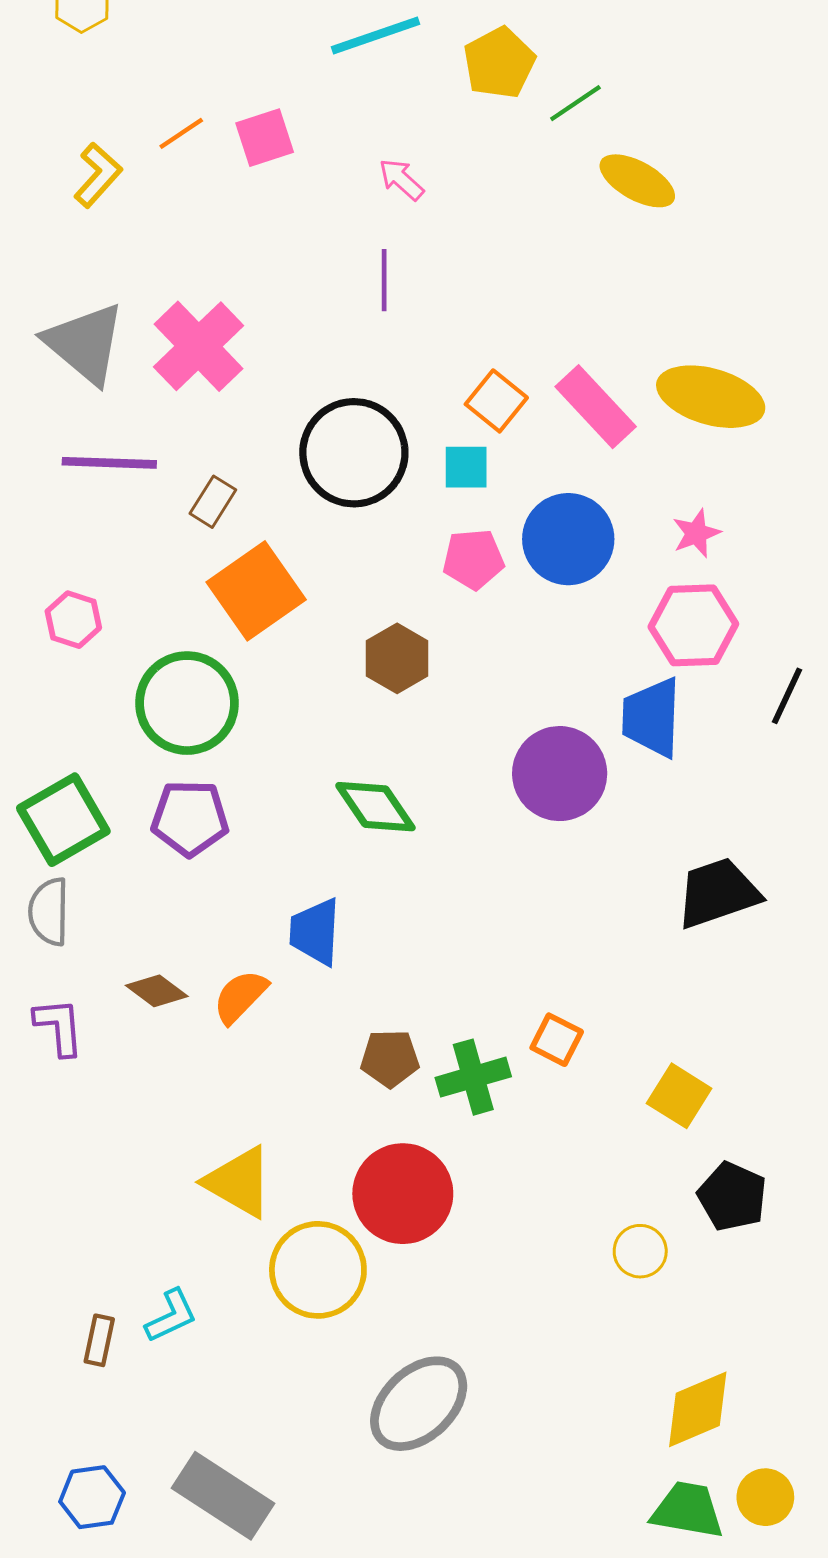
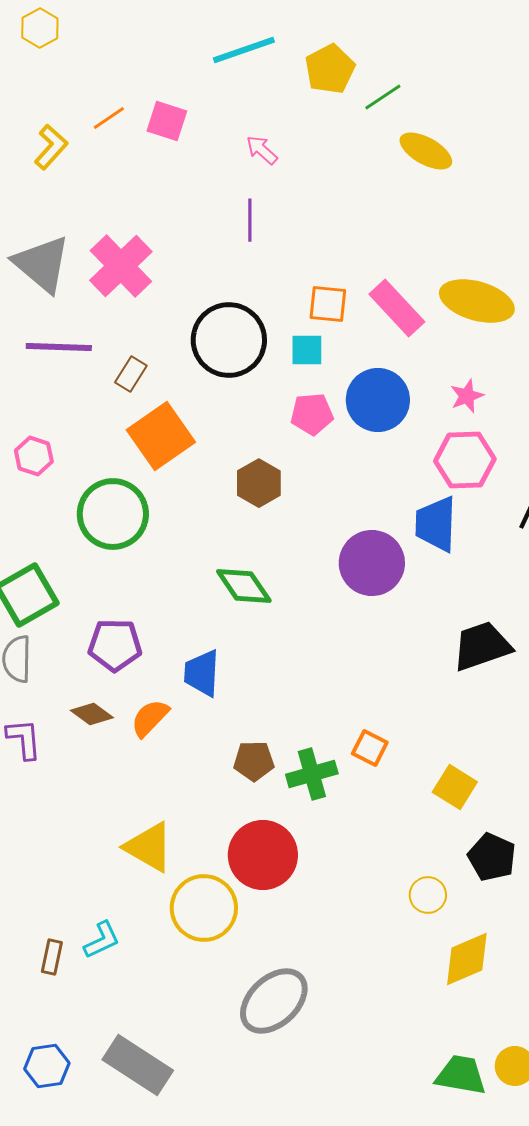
pink square: (265, 138) -> (167, 121), turned 36
orange square: (496, 401) -> (328, 304), turned -33
purple pentagon: (190, 818) -> (115, 645), moved
yellow diamond: (698, 1409) -> (467, 959), moved

